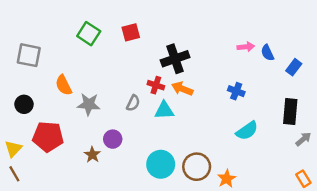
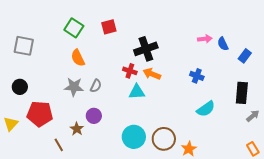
orange semicircle: (64, 85) -> (78, 58), moved
gray semicircle: (133, 103) -> (96, 86), moved
brown line: (14, 174) -> (59, 145), moved

